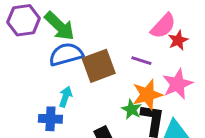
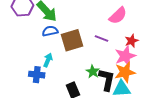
red star: (178, 40) -> (132, 41), moved
blue semicircle: (66, 54) -> (50, 31), size x0.7
orange star: (147, 95) -> (125, 72), moved

